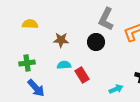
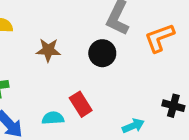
cyan semicircle: (64, 65) -> (53, 118), moved

